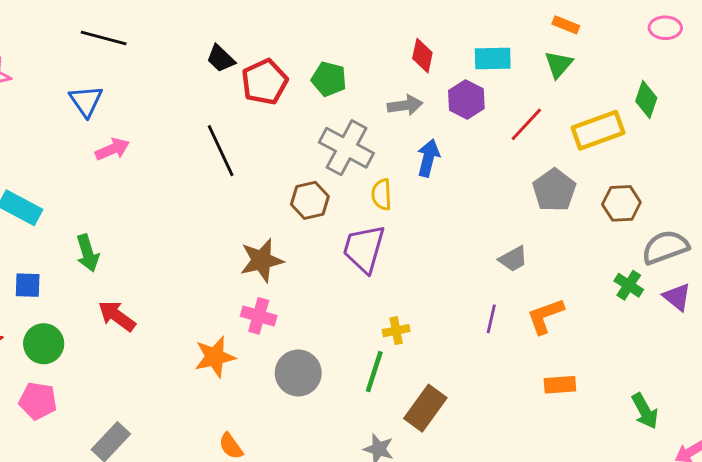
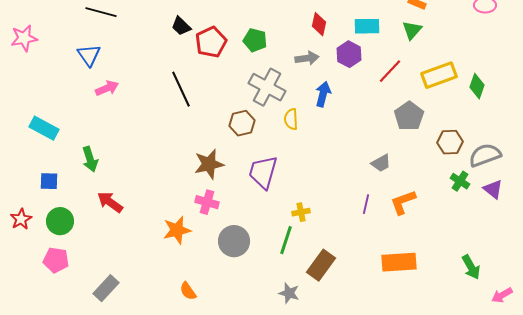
green diamond: (646, 99) -> (477, 86), moved
brown hexagon: (621, 203) -> (450, 142), moved
purple trapezoid: (364, 249) -> (263, 172), moved
orange rectangle: (560, 385) -> (399, 262), moved, size x1.6

